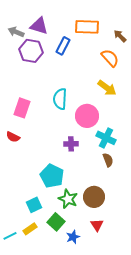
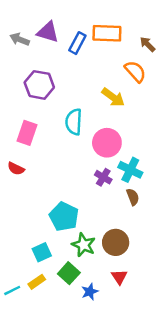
blue rectangle: (63, 46) -> (77, 43), moved
purple hexagon: (31, 51) -> (39, 85), moved
yellow arrow: (107, 88) -> (113, 97), moved
purple cross: (71, 144) -> (103, 177), moved, turned 32

